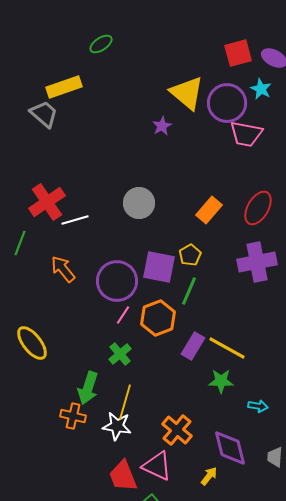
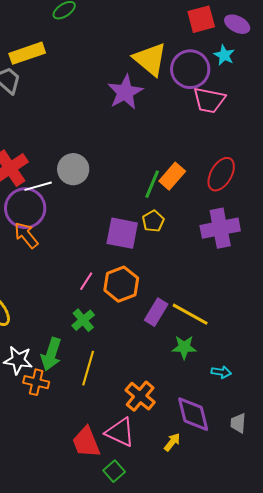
purple star: (162, 126) -> (125, 92), size x1.8
gray circle: (139, 203) -> (73, 169), moved
purple circle: (117, 281) -> (25, 208), moved
green line: (189, 291) -> (152, 184), moved
white star: (117, 426) -> (18, 360), moved

